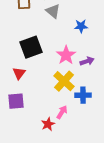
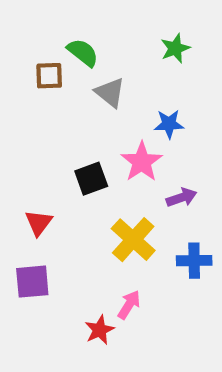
black square: (31, 47) -> (91, 179), moved, size x0.7
pink star: (66, 55) -> (142, 162), moved
blue cross: (83, 95) -> (194, 261), moved

